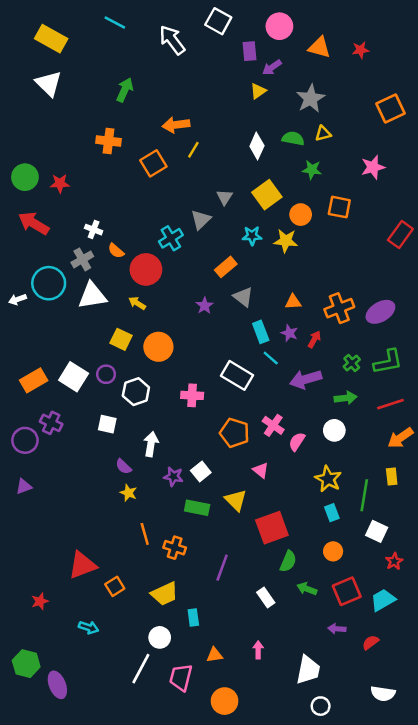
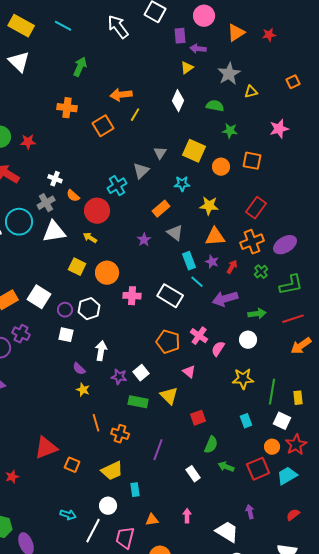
cyan line: (115, 22) -> (63, 26), moved
orange triangle: (319, 47) -> (236, 33), turned -48
purple arrow: (272, 67) -> (198, 49), turned 42
orange square: (390, 109) -> (293, 82), size x0.6
yellow triangle: (323, 133) -> (251, 92), moved
white diamond: (257, 146) -> (178, 101), moved
yellow square: (267, 195) -> (194, 151), turned -30
red rectangle: (400, 235) -> (256, 208), moved
yellow star: (286, 241) -> (209, 206), moved
orange triangle: (293, 302) -> (215, 237), size x1.5
green cross: (352, 363) -> (261, 272), moved
purple circle: (106, 374) -> (65, 310), moved
pink cross: (192, 395) -> (132, 296), moved
yellow rectangle: (392, 477) -> (298, 398), moved
yellow star: (328, 479) -> (243, 379), turned -30
cyan rectangle: (332, 513) -> (246, 421), moved
red square: (272, 528) -> (198, 418), size x0.6
orange circle: (333, 551) -> (272, 447), moved
red star: (394, 561) -> (296, 445), size x1.5
orange square: (115, 586) -> (72, 465), turned -35
cyan arrow: (89, 627) -> (68, 515), moved
purple arrow: (337, 629) -> (250, 512), moved, turned 72
red semicircle: (370, 642) -> (293, 515), moved
white trapezoid: (308, 670) -> (227, 532), turned -70

